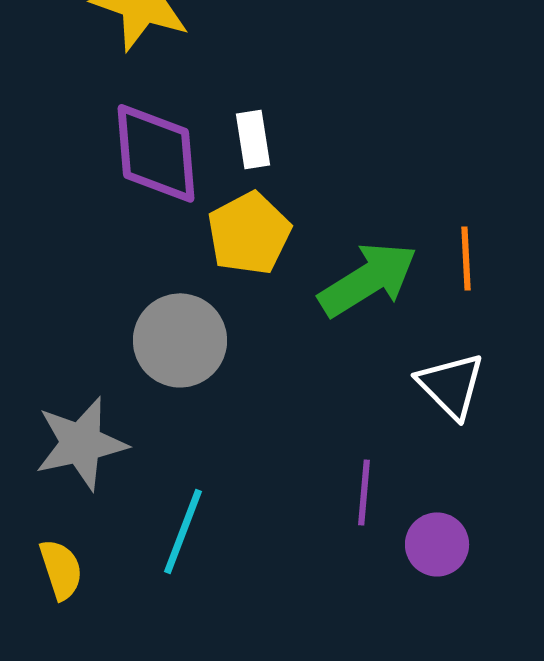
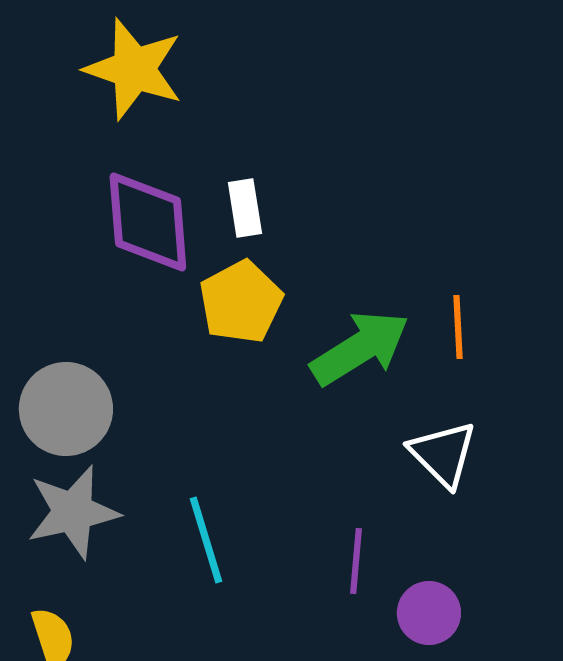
gray circle: (180, 340) -> (66, 409), moved
cyan line: (183, 531) -> (206, 540), moved, turned -38

